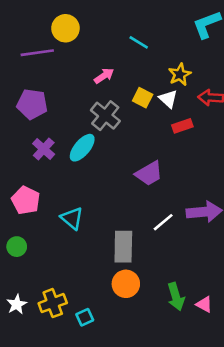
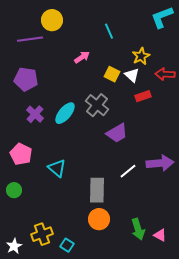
cyan line: (139, 42) -> (109, 31), turned 35
gray cross: (105, 116) -> (97, 105), moved
white star: (17, 304) -> (14, 246), moved
cyan square: (85, 317) -> (67, 245), turned -32

